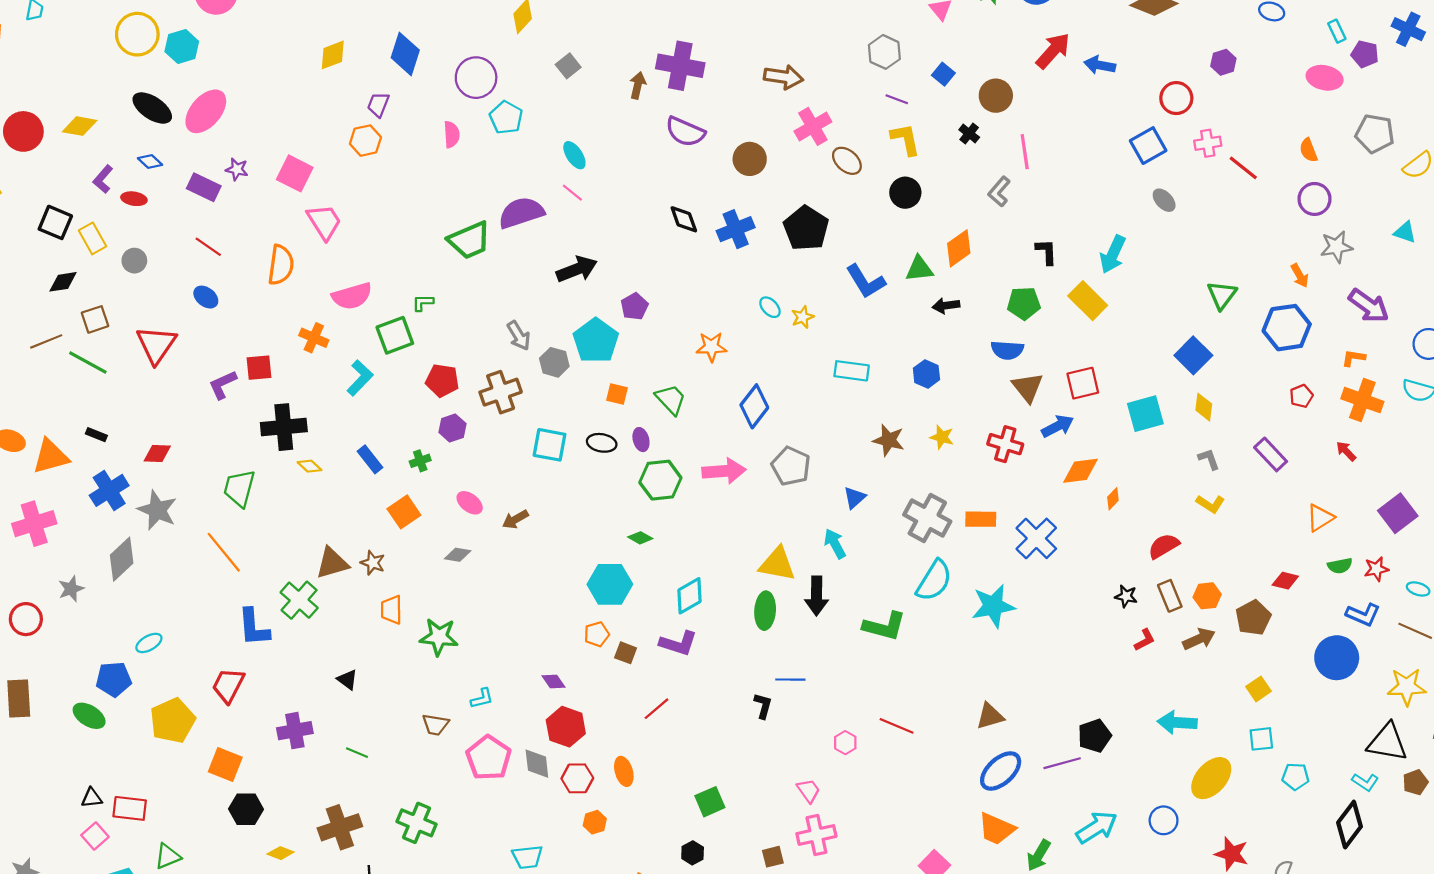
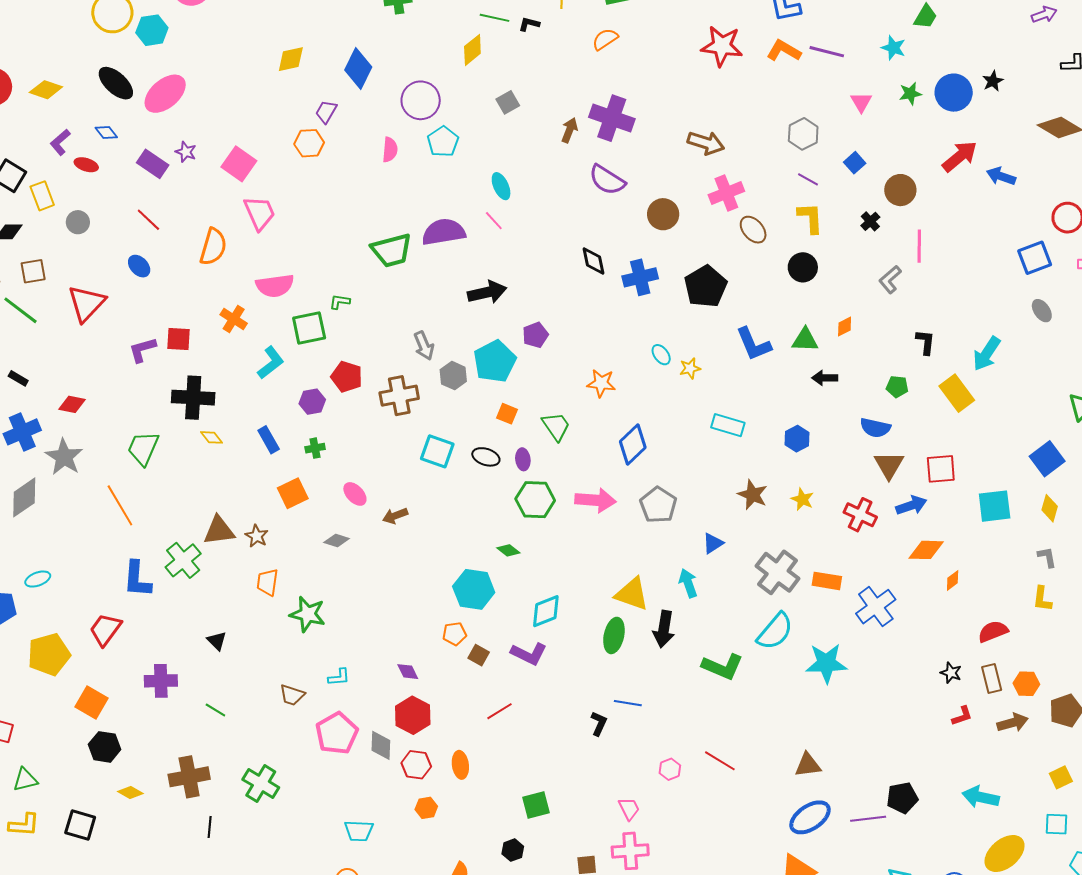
orange diamond: (959, 248) -> (845, 326), size x0.6
green pentagon: (1024, 303) -> (897, 387), size x0.7
purple hexagon: (452, 428) -> (312, 402), moved
yellow L-shape: (1210, 504) -> (1042, 599), turned 56

